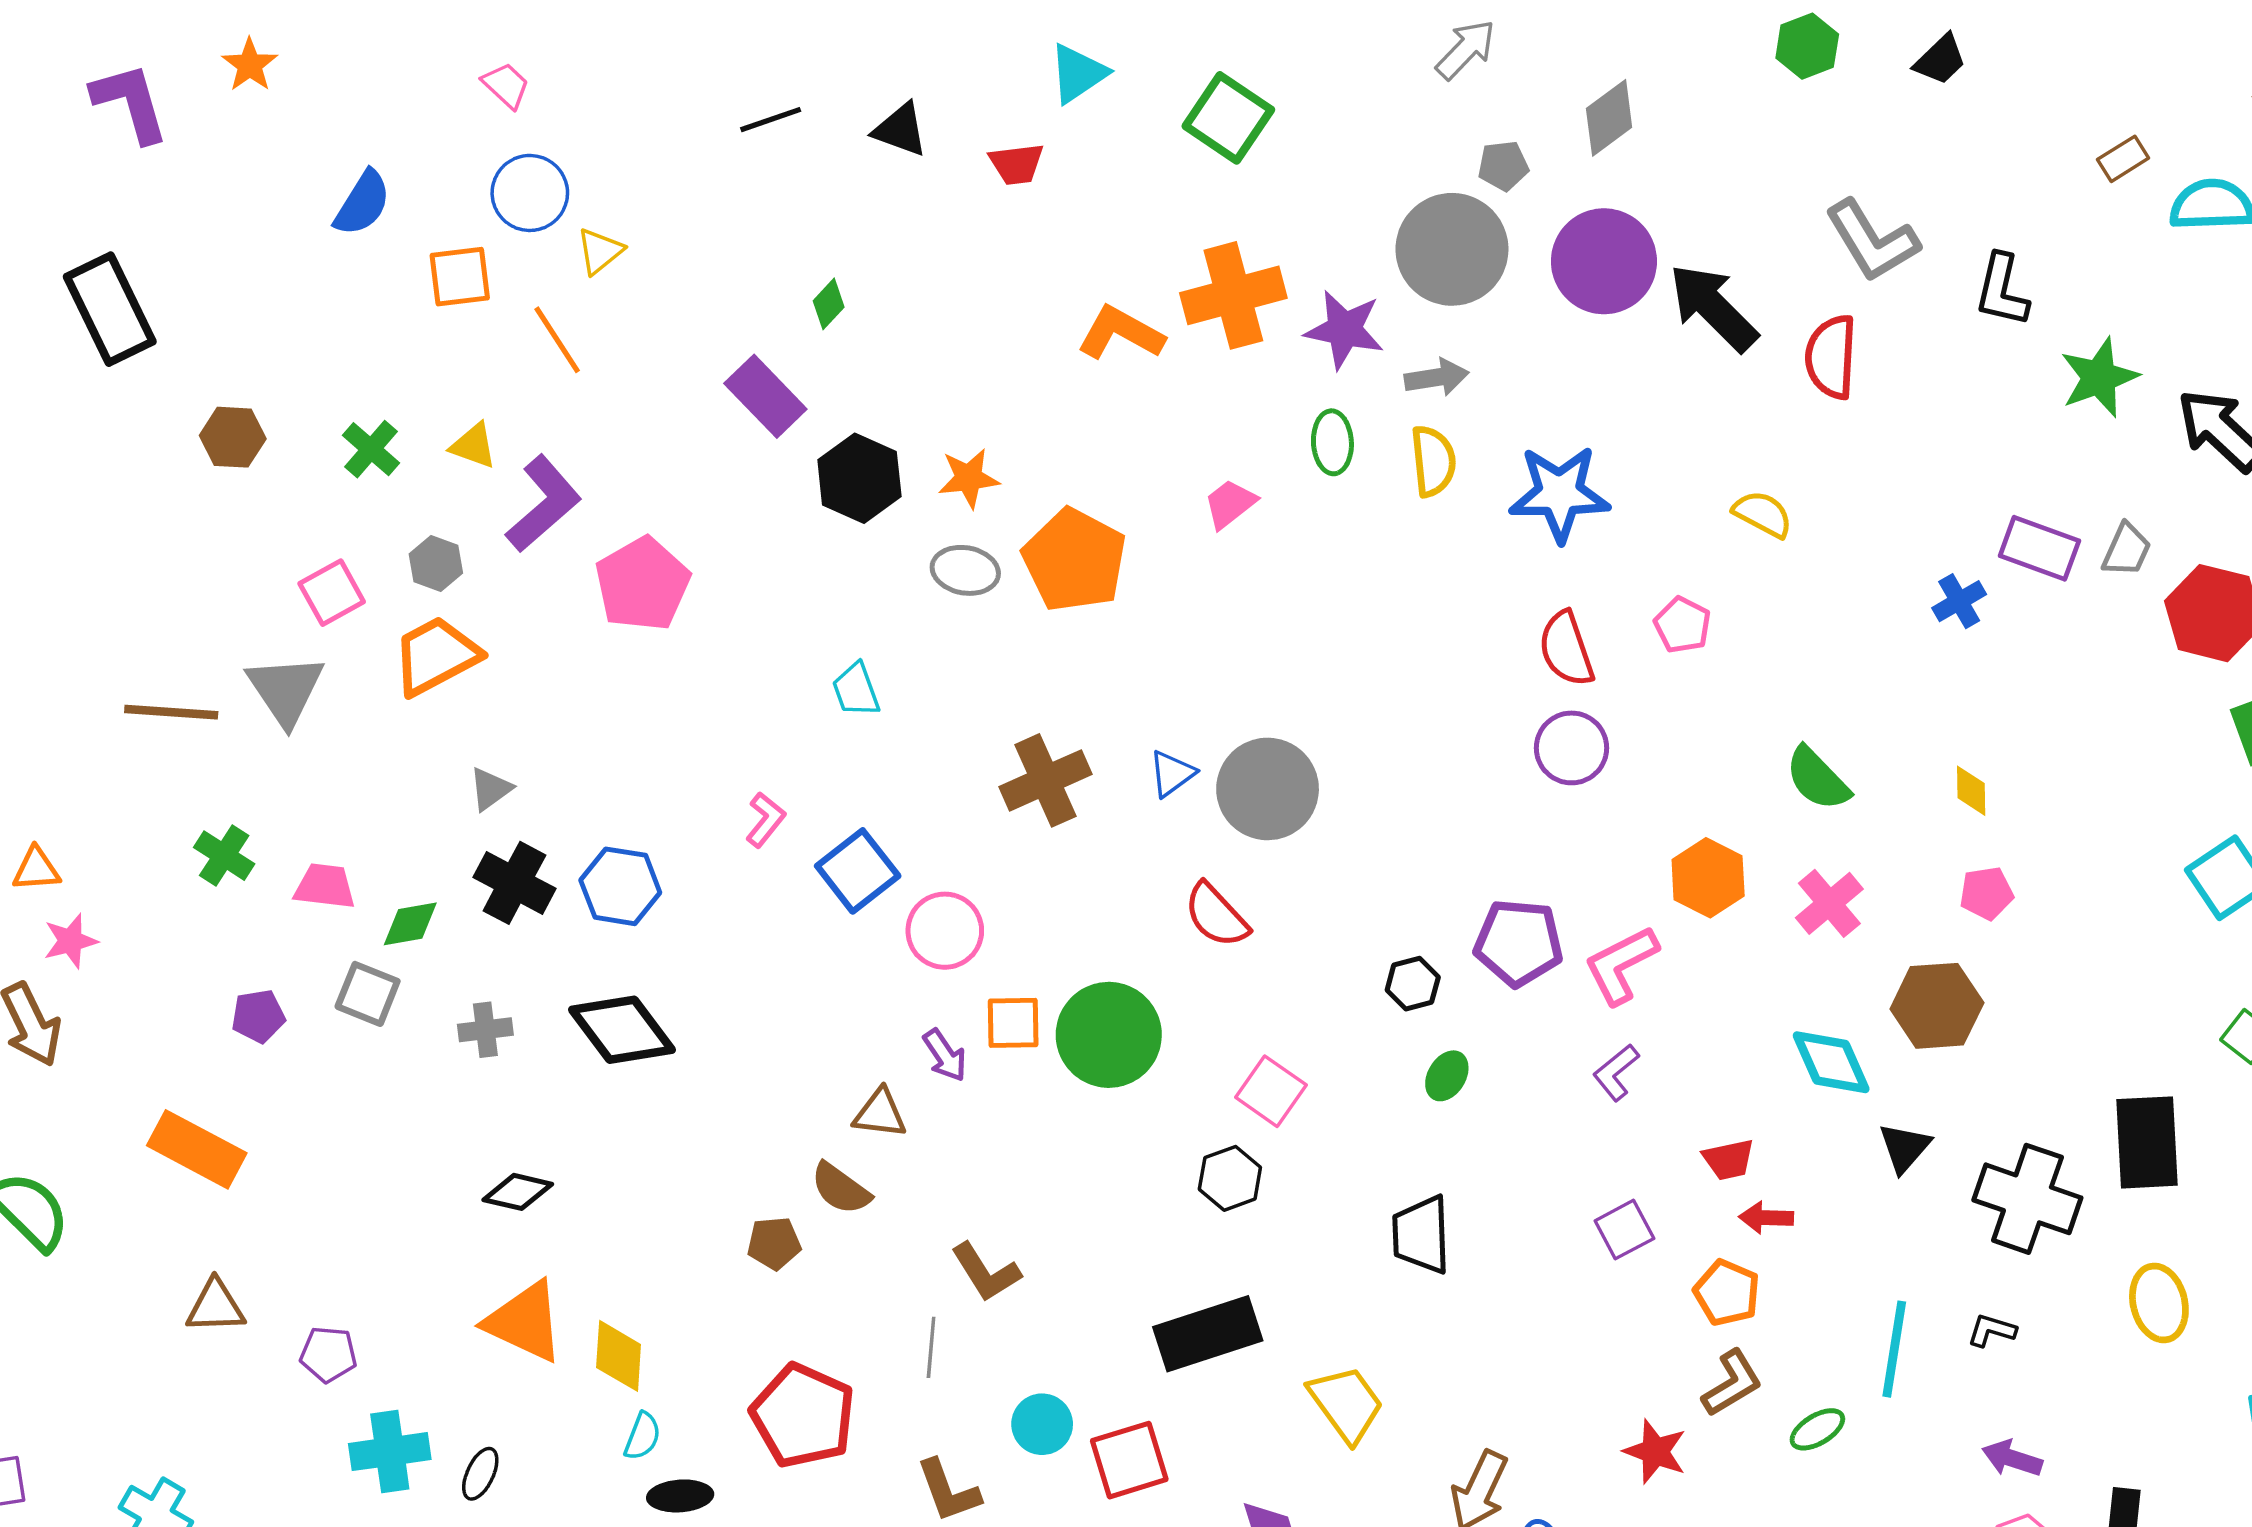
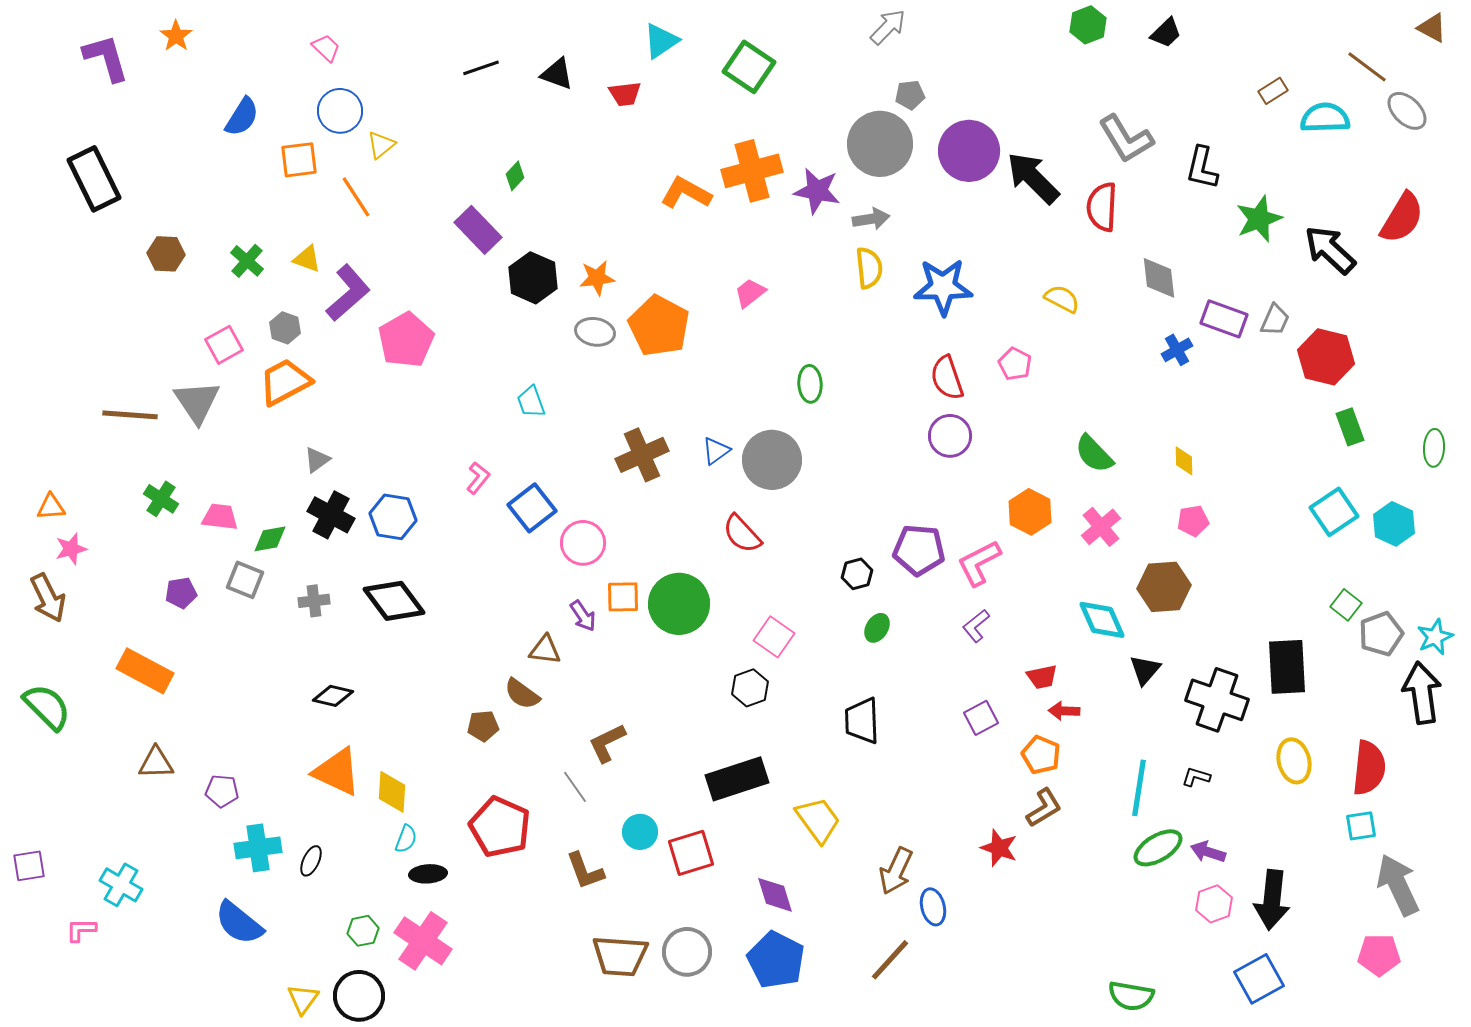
gray diamond: (1609, 118) -> (1159, 278), moved, turned -60
green ellipse: (1332, 442) -> (810, 384), moved
brown L-shape: (986, 1272) -> (607, 743), turned 96
gray line: (931, 1347) -> (575, 787), turned -40
green ellipse: (1817, 1429) -> (1158, 848), moved, size x1.5

